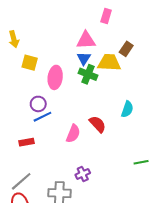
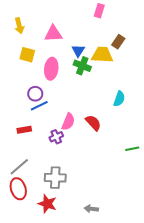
yellow arrow: (14, 39) -> (19, 26), moved
pink triangle: (86, 40) -> (53, 34), moved
red semicircle: (98, 124) -> (93, 123), moved
purple cross: (83, 174) -> (56, 137), moved

